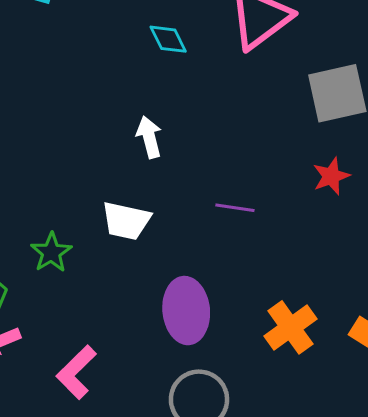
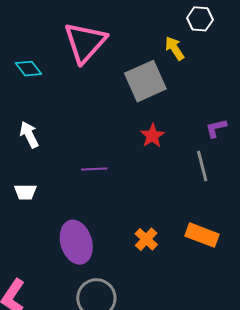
white trapezoid: (126, 221) -> (25, 192), size x0.7
orange cross: (291, 327) -> (146, 239), size x0.7

